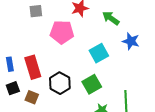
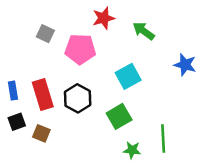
gray square: (36, 11) -> (45, 34), moved, turned 32
blue star: (131, 41) -> (185, 65), moved
black hexagon: (60, 83) -> (78, 98), moved

